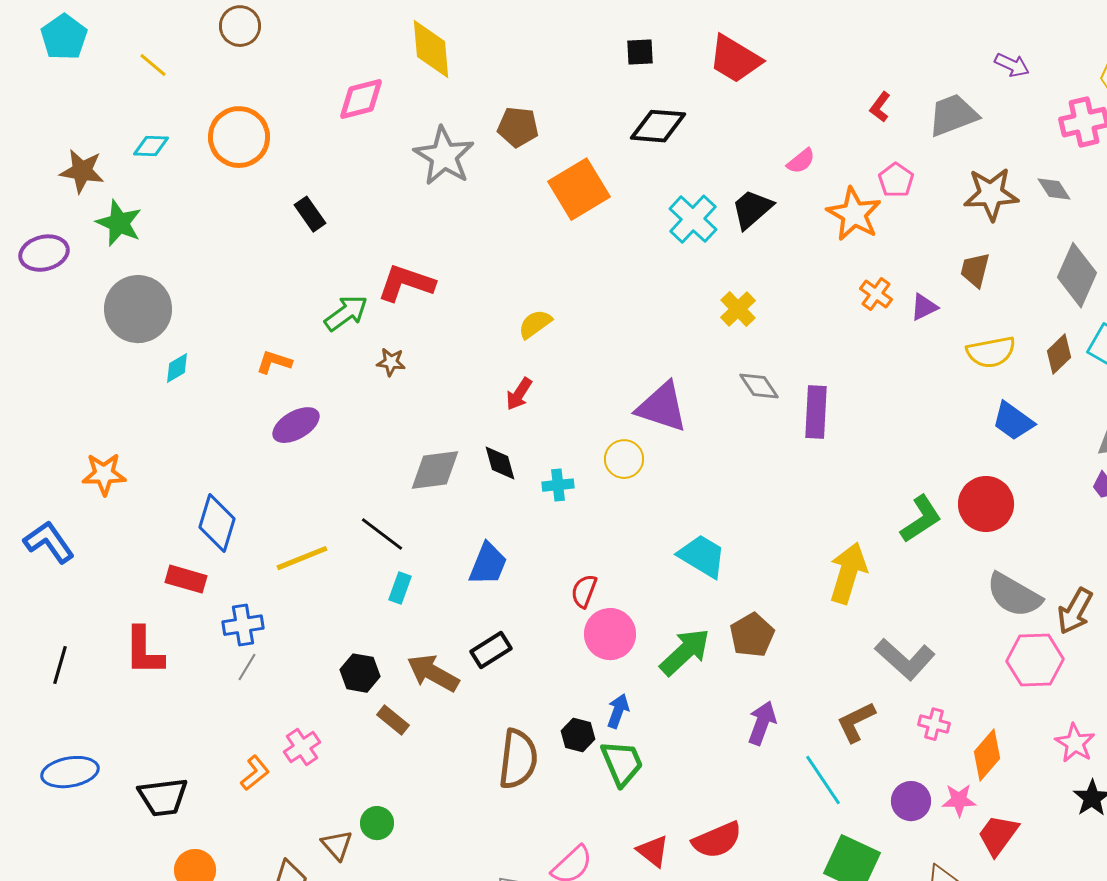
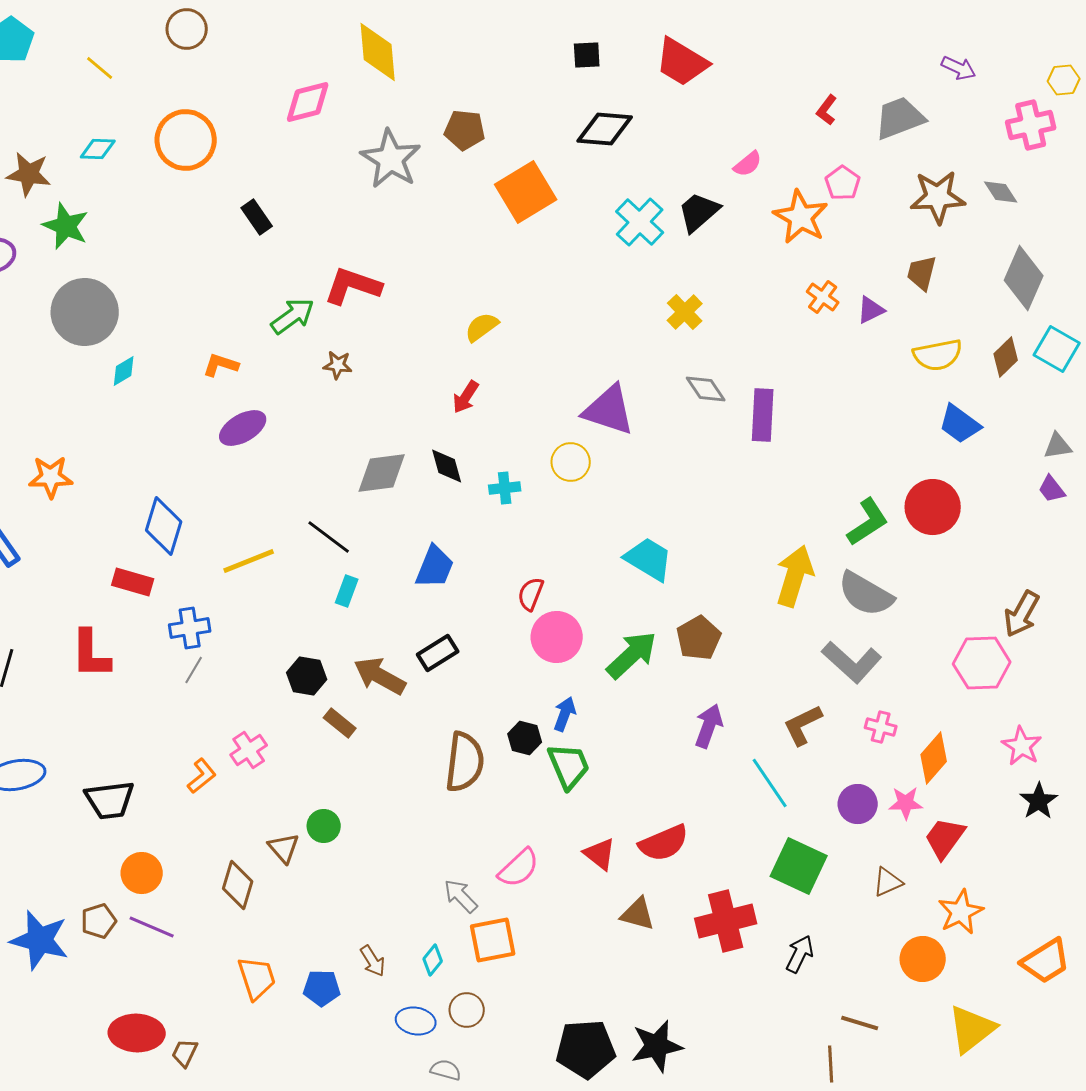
gray semicircle: (1014, 595) -> (866, 594), moved

